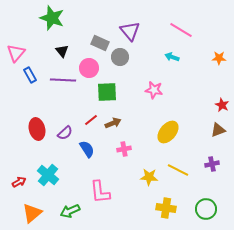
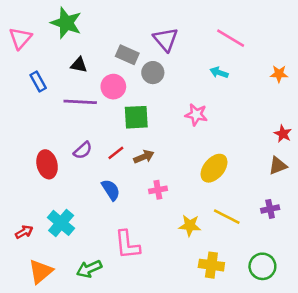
black triangle: (62, 51) -> (79, 65), turned -40
pink triangle: (16, 53) -> (20, 38), moved
blue rectangle: (30, 75) -> (38, 81), moved
purple semicircle: (65, 133) -> (83, 150), moved

